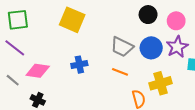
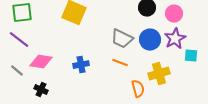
blue cross: (79, 65) -> (81, 65), moved

